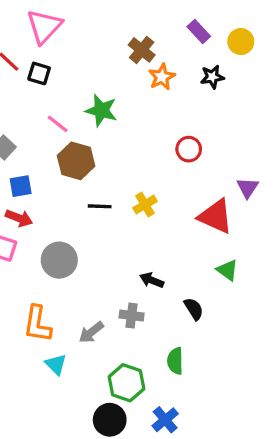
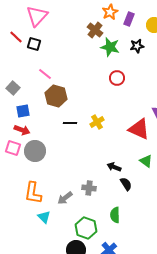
purple rectangle: (199, 31) -> (129, 19), turned 64
orange star: (162, 77) -> (110, 12), moved
green star: (101, 110) -> (110, 47), moved
red circle: (189, 149) -> (117, 78), moved
gray circle: (59, 260) -> (35, 151), moved
black arrow: (152, 280) -> (114, 167), moved

